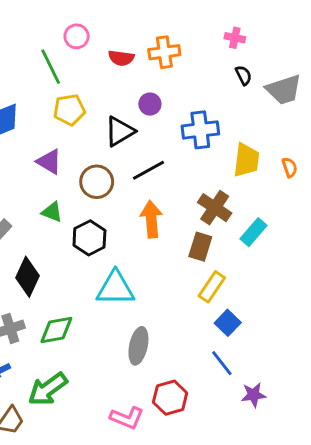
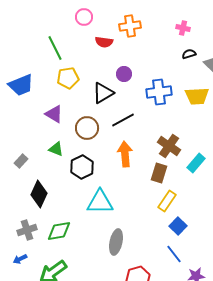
pink circle: (77, 36) -> (84, 17), moved
orange cross: (164, 52) -> (130, 26), moved
black semicircle: (243, 75) -> (189, 54), turned -80
yellow trapezoid: (246, 160) -> (197, 96), moved, turned 80

